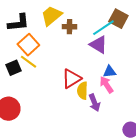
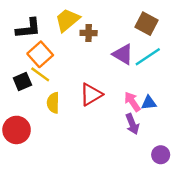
cyan line: (103, 28) -> (148, 57), moved
blue triangle: (109, 72) -> (149, 103), moved
yellow semicircle: (82, 91) -> (53, 103), moved
purple arrow: (94, 103) -> (132, 124), moved

